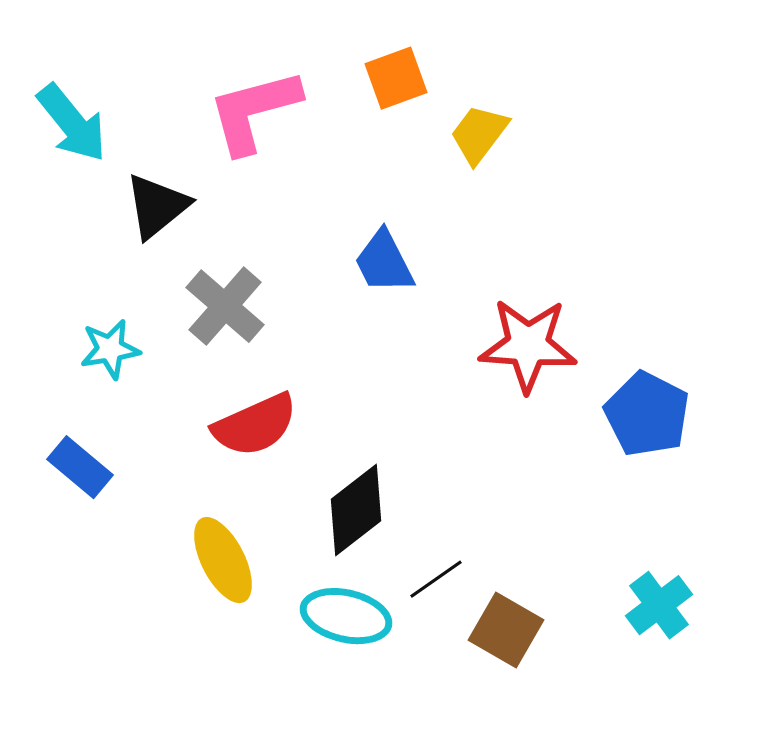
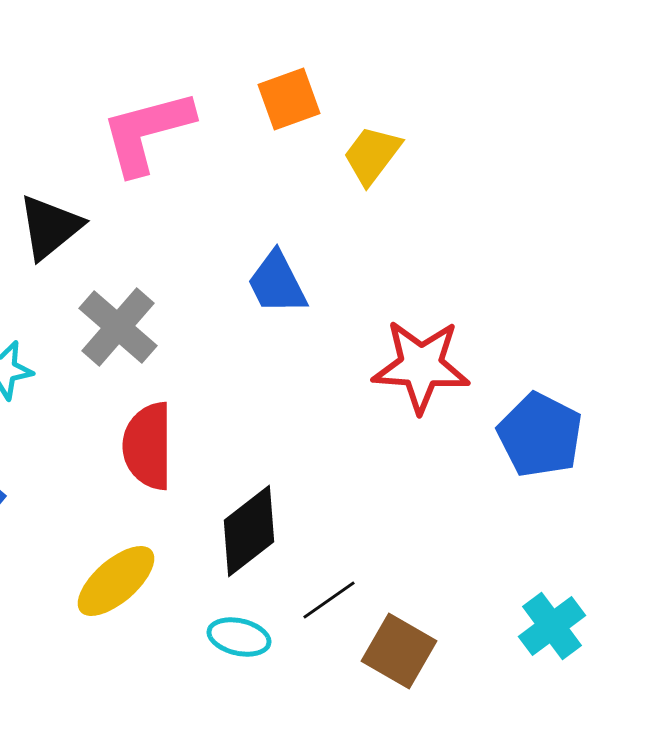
red semicircle: (255, 425) -> (148, 446), turned 114
yellow ellipse: (223, 560) -> (116, 581), turned 76
cyan ellipse: (346, 616) -> (239, 637), size x0.7

